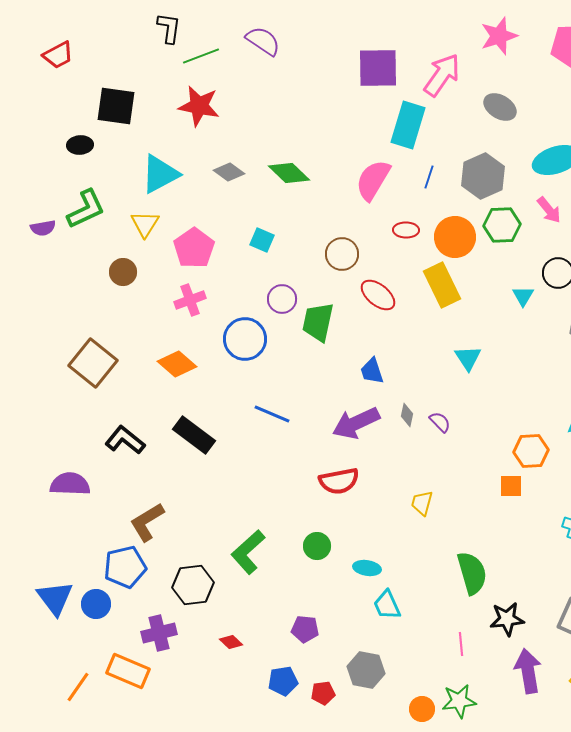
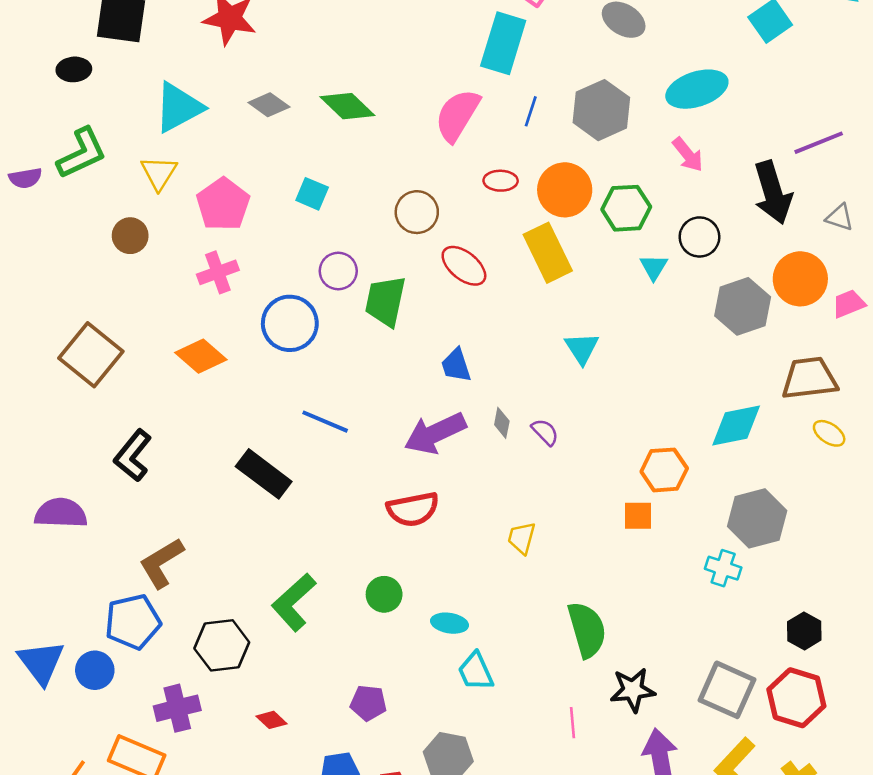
green hexagon: (502, 225) -> (626, 208), moved
black rectangle: (194, 435) -> (264, 474), moved
black L-shape: (125, 440) -> (133, 456), turned -90

